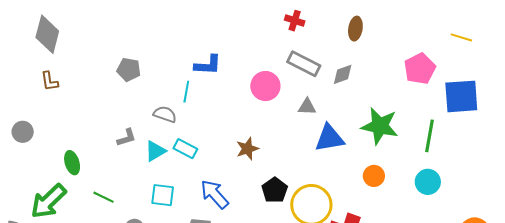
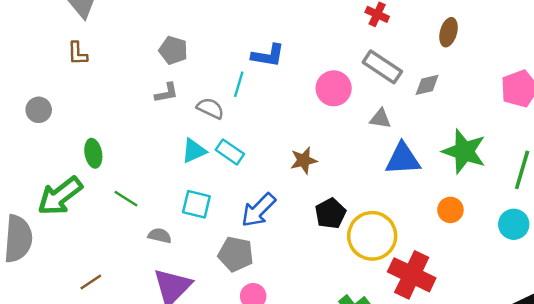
gray L-shape: (127, 138) -> (166, 93), moved
blue arrow: (215, 194) -> (258, 210), turned -100

